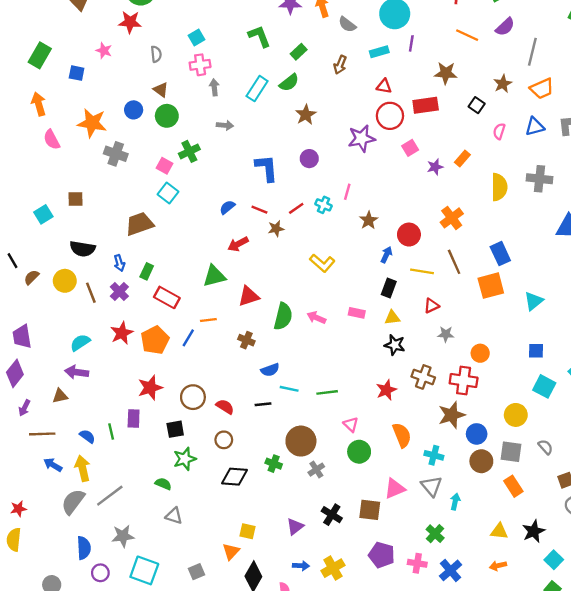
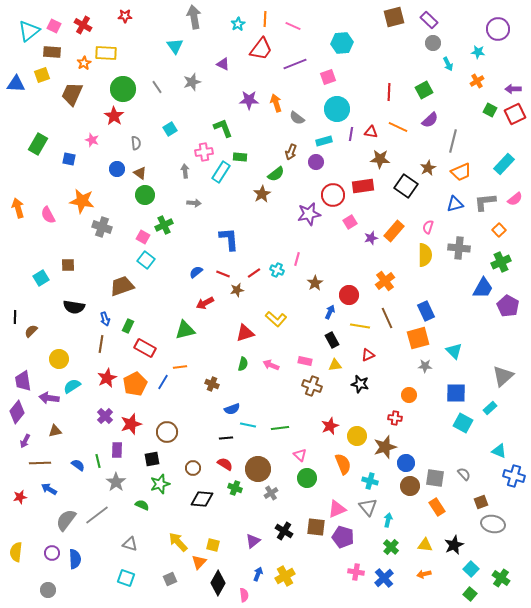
red star: (130, 22) -> (114, 116), turned 30
green rectangle: (299, 52) -> (240, 157), moved, turned 48
pink cross: (200, 65) -> (204, 152), moved
green semicircle: (289, 83) -> (276, 174), moved
red triangle: (384, 86) -> (371, 132), moved
orange arrow: (39, 104) -> (18, 208), moved
black square: (477, 105) -> (406, 186), size x1.6
blue circle: (134, 110) -> (117, 169), moved
pink semicircle: (499, 131) -> (428, 227), moved
purple circle: (309, 159) -> (316, 162), moved
orange rectangle: (462, 159) -> (394, 231), size x1.5
black line: (13, 261) -> (15, 317), turned 32
yellow circle: (65, 281) -> (59, 359), moved
black rectangle: (389, 288) -> (332, 340), turned -49
purple cross: (119, 292) -> (105, 416), moved
brown line: (91, 293) -> (101, 344), moved, turned 30
red triangle: (249, 296) -> (245, 333), moved
cyan triangle: (534, 301) -> (454, 351), turned -36
green semicircle: (283, 316) -> (243, 364), size x0.6
gray star: (446, 334) -> (425, 366), moved
black star: (395, 345) -> (360, 384), moved
blue square: (536, 351) -> (456, 393), size x1.5
purple arrow: (77, 372) -> (49, 398), moved
brown cross: (423, 377) -> (312, 386), moved
red cross: (464, 381) -> (395, 418), size x0.6
red semicircle: (225, 407) -> (225, 464), moved
yellow circle: (516, 415) -> (357, 436), moved
yellow arrow: (83, 468) -> (178, 542), moved, turned -30
red star: (18, 509) -> (20, 497), moved
gray triangle: (174, 516) -> (130, 544), moved
green cross: (435, 534) -> (391, 547), moved
gray star: (123, 536) -> (116, 482), moved, turned -30
purple pentagon: (382, 555) -> (343, 537), moved
blue arrow: (301, 566) -> (258, 574), turned -72
cyan square: (144, 570) -> (126, 578), size x0.7
purple circle: (100, 573) -> (52, 553), moved

